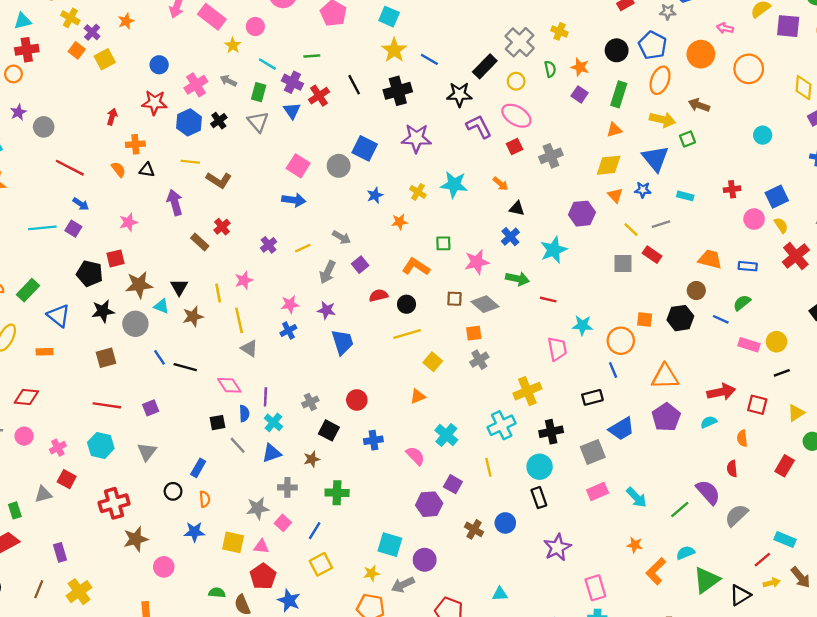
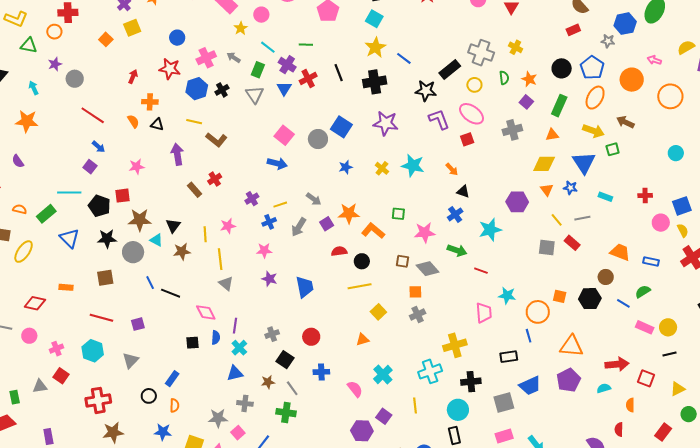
gray cross: (520, 42) -> (481, 53), turned -30
orange square: (77, 50) -> (106, 39), moved
gray cross: (551, 156) -> (512, 130), moved
orange star: (400, 222) -> (349, 213), moved, size x1.5
cyan line: (42, 228) -> (69, 192), moved
purple star: (326, 310) -> (269, 279), moved
blue cross: (288, 331) -> (269, 222), moved
orange rectangle: (45, 352) -> (66, 287), moved
gray line: (238, 445) -> (292, 388), moved

